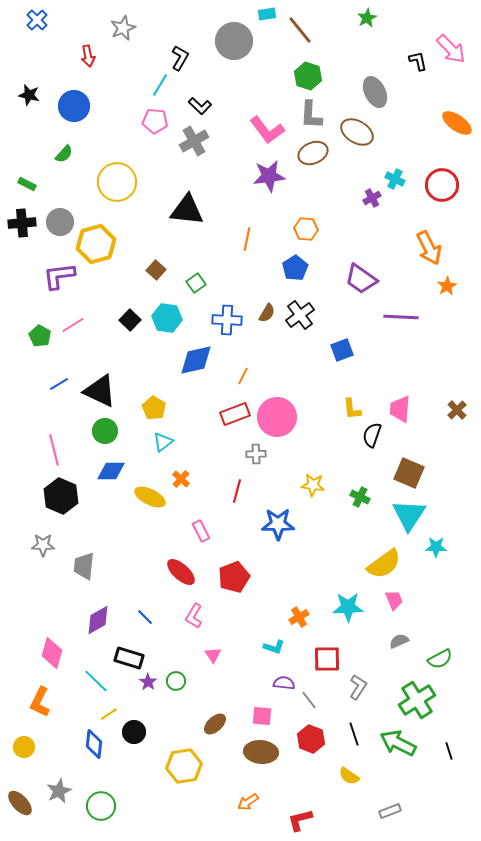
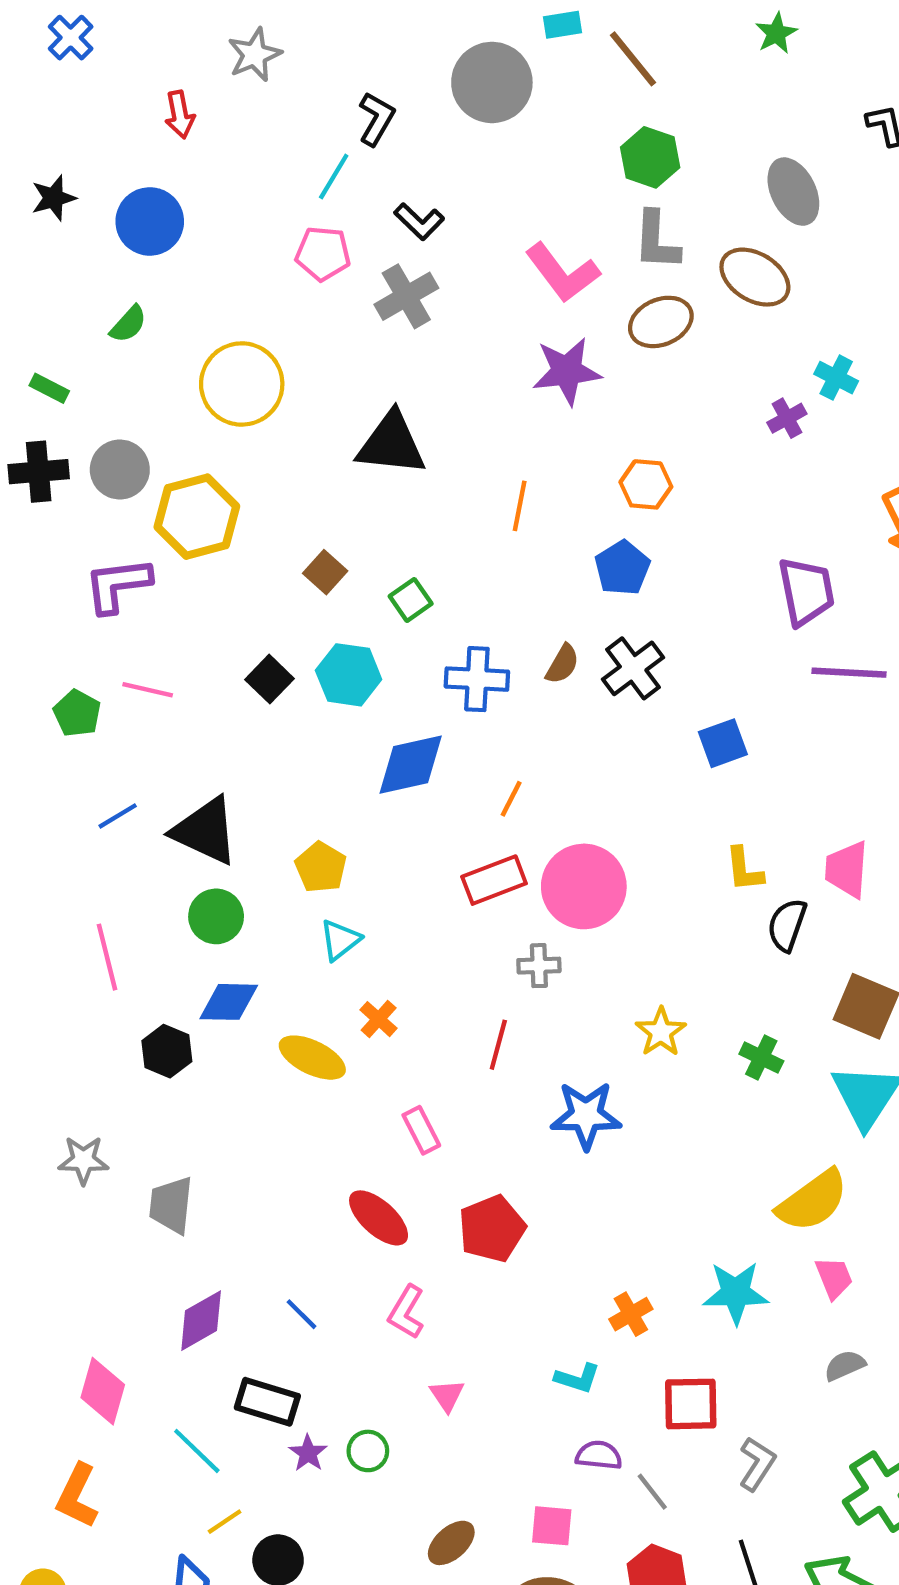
black star: (29, 95) -> (54, 198), turned -30
purple trapezoid: (361, 279) -> (806, 591), moved, turned -136
pink line: (73, 325) -> (148, 690), turned 45
yellow star: (313, 485) -> (661, 1032), turned 30
black hexagon: (61, 496) -> (167, 1051), moved, size x0.7

